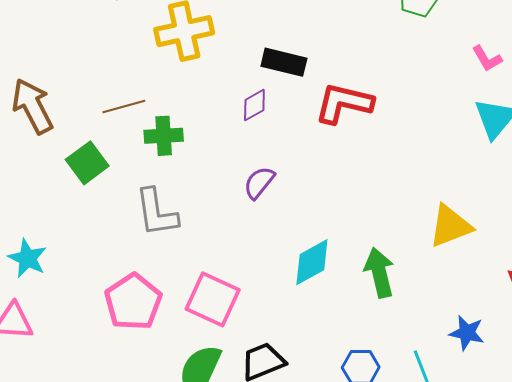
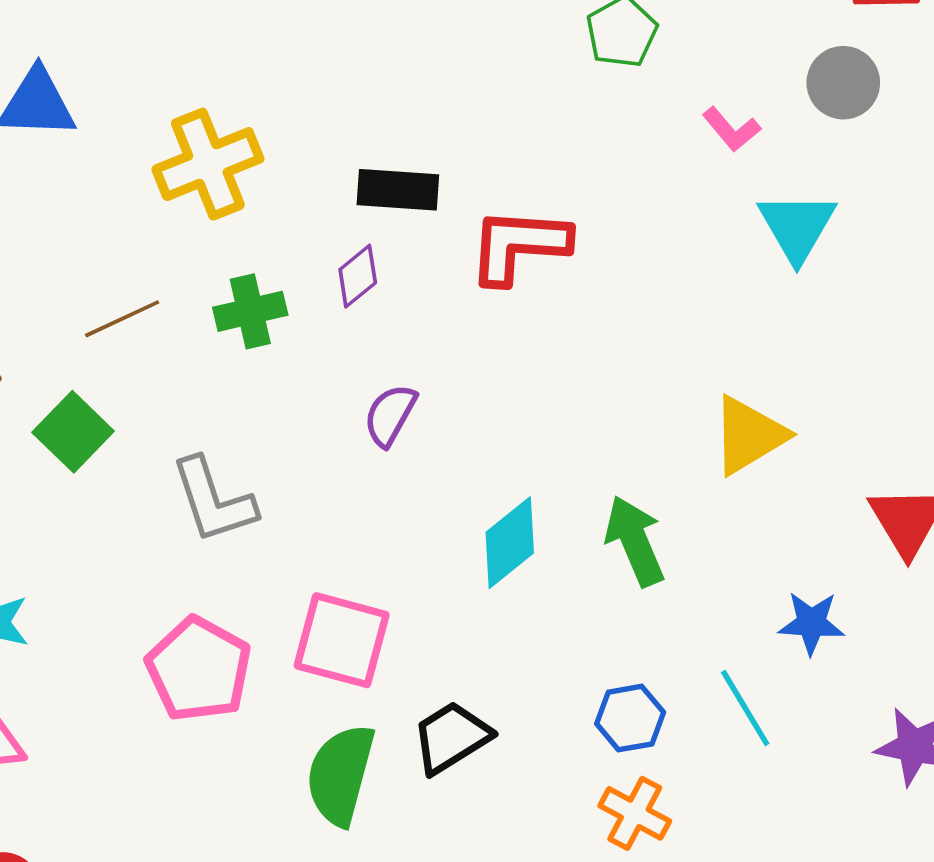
pink L-shape: (487, 58) -> (731, 129), moved
green cross: (164, 136) -> (250, 311), moved

